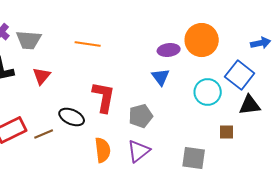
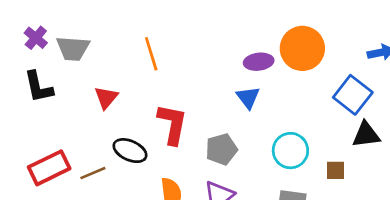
orange line: (88, 44) -> (151, 54), turned 65
red triangle: (42, 76) -> (106, 97), moved
cyan circle: (208, 92) -> (290, 151), moved

